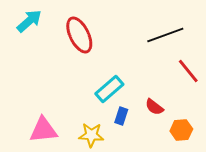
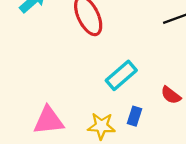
blue rectangle: (121, 116) -> (134, 116), moved

